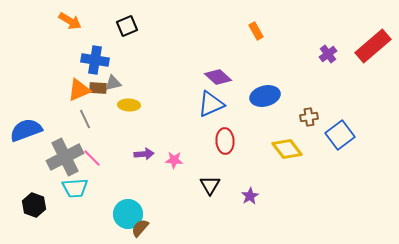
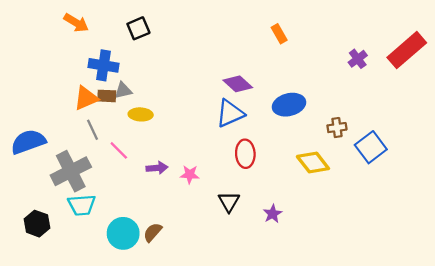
pink line: (92, 158) -> (119, 150), moved
cyan circle: (128, 214) -> (123, 233), moved
brown semicircle: (140, 228) -> (153, 232), moved

